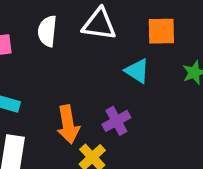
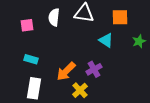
orange arrow: (68, 124) -> (66, 71), turned 55

